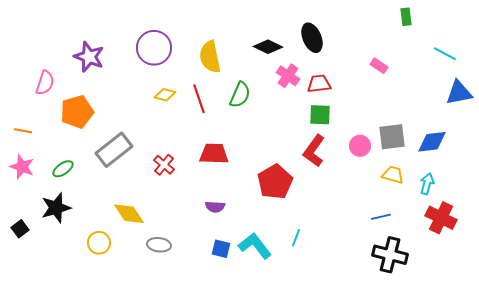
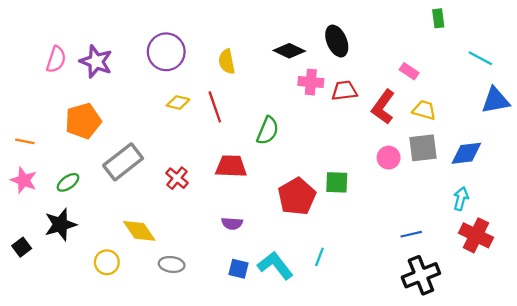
yellow semicircle: (210, 57) -> (227, 62), size x0.7
pink cross: (288, 76) -> (311, 82), turned -30
pink semicircle: (45, 83) -> (56, 59), moved
green semicircle: (240, 95) -> (268, 131), moved
green square: (320, 115) -> (337, 182), moved
red L-shape: (314, 151) -> (383, 107), moved
yellow trapezoid: (393, 175) -> (424, 110), moved
black cross: (390, 255) -> (421, 275), turned -36

